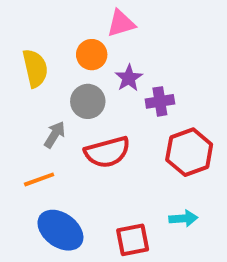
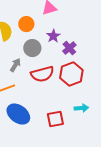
orange circle: (92, 55) -> (26, 24), moved
purple cross: (160, 101) -> (69, 48), turned -32
red hexagon: (189, 152) -> (71, 74), moved

